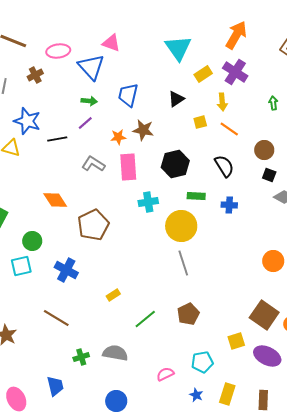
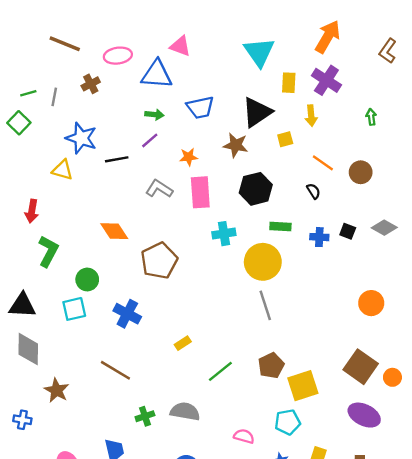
blue triangle: (91, 67) -> (157, 74), turned -44
yellow rectangle: (203, 74) -> (289, 83), turned -54
blue trapezoid: (128, 95) -> (200, 107), turned -115
black triangle: (176, 99) -> (257, 112), size x1.6
orange line: (229, 129) -> (323, 163), moved
brown star: (143, 130) -> (236, 145), moved
black semicircle: (224, 166) -> (313, 191), size x0.6
black square: (269, 175) -> (348, 231), moved
yellow square: (236, 341) -> (303, 386), moved, size x1.5
pink semicircle: (165, 374) -> (244, 436), turned 42

